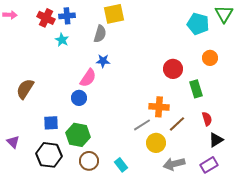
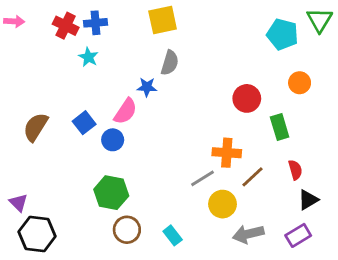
gray semicircle: (100, 34) -> (170, 63), moved
blue square: (51, 123) -> (84, 123), moved, turned -35
black hexagon: (49, 155) -> (37, 234), moved

